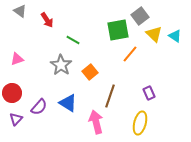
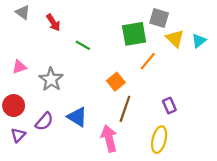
gray square: (140, 16) -> (159, 18), turned -36
cyan triangle: (175, 36) -> (199, 41), turned 48
gray star: (61, 65) -> (51, 79), moved
orange square: (90, 72) -> (116, 82), moved

